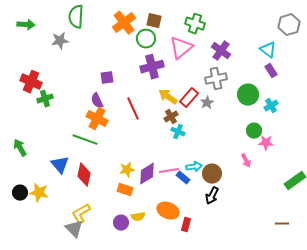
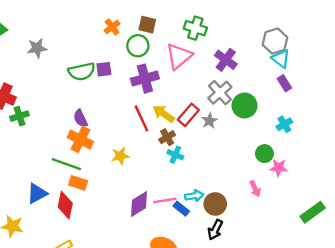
green semicircle: (76, 17) -> (82, 72), moved, turned -105
orange cross: (124, 23) -> (112, 27), size x0.6
gray hexagon: (289, 25) -> (275, 41), moved
purple square: (107, 78) -> (104, 69), moved
gray cross: (216, 79) -> (220, 93), turned -30
green circle: (248, 95) -> (245, 106), moved
red line: (133, 109) -> (141, 118), moved
blue triangle: (60, 165) -> (37, 193), turned 42
yellow star: (127, 170) -> (120, 156), moved
orange rectangle: (125, 190) -> (78, 183), moved

